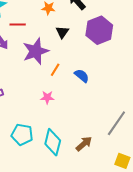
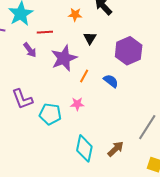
purple hexagon: (99, 30) -> (129, 51), moved
cyan pentagon: (22, 134) -> (50, 114), moved

